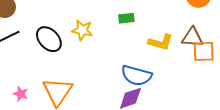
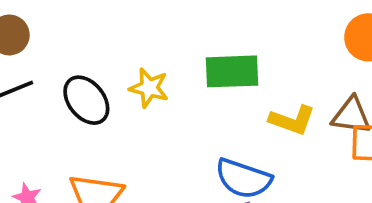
green rectangle: (126, 18) -> (232, 71), size x1.8

